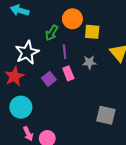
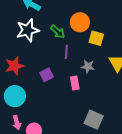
green arrow: (52, 33) -> (58, 32), turned -91
white star: (27, 52) -> (28, 30), moved
pink rectangle: (68, 73) -> (75, 83), moved

